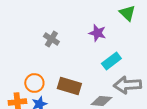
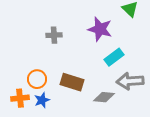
purple star: (97, 33) -> (100, 29), size x1.4
gray cross: (51, 39) -> (54, 35), turned -35

